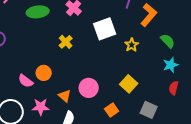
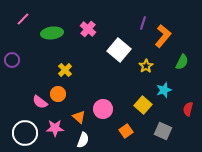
white square: (105, 29) -> (119, 50), turned -30
green semicircle: (168, 41) -> (182, 62), turned 70
yellow cross: (66, 42) -> (65, 70), moved
cyan star: (171, 65) -> (164, 90), moved

